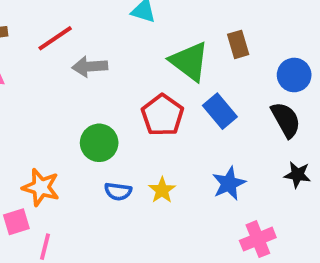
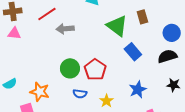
red pentagon: (162, 115) -> (95, 70), moved
black semicircle: (286, 120) -> (167, 56), turned -78
yellow star: (162, 190) -> (106, 101), moved

